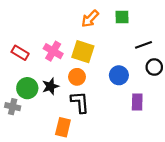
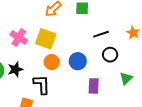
orange circle: (77, 77) -> (52, 62), moved

